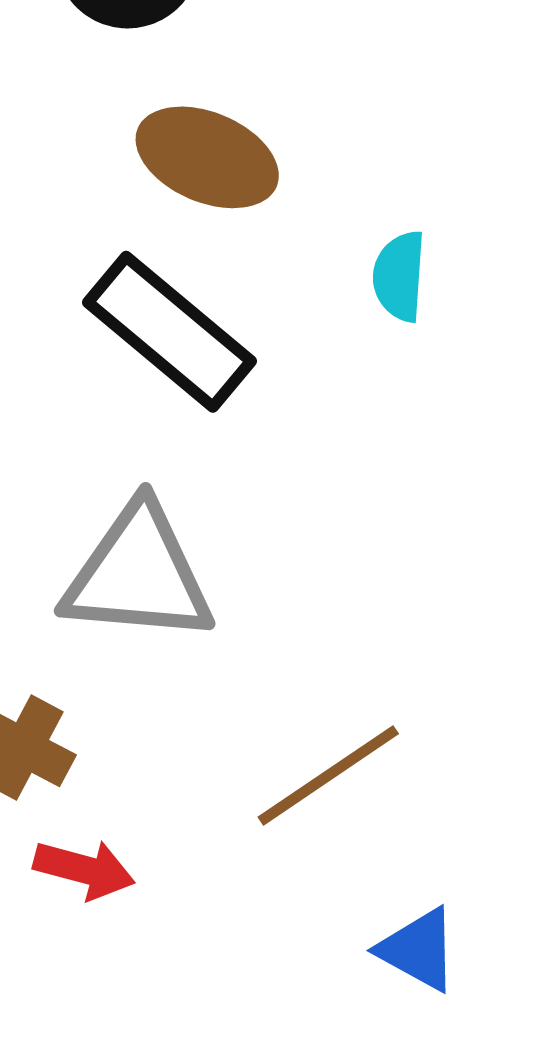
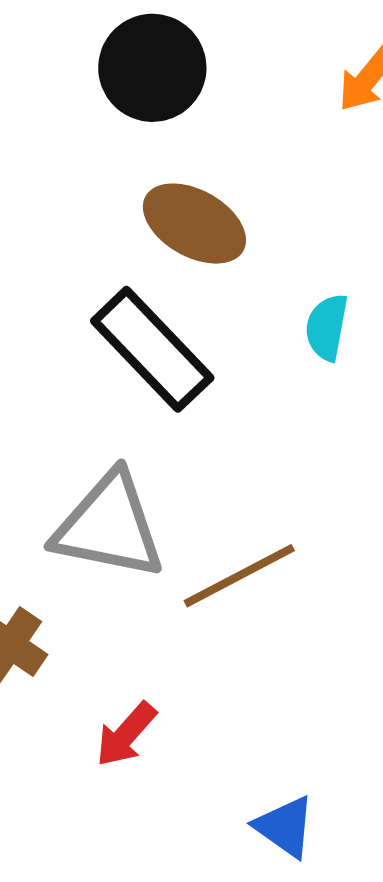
brown line: (328, 775) -> (239, 576), moved
red arrow: (84, 869) -> (126, 734), moved, turned 110

